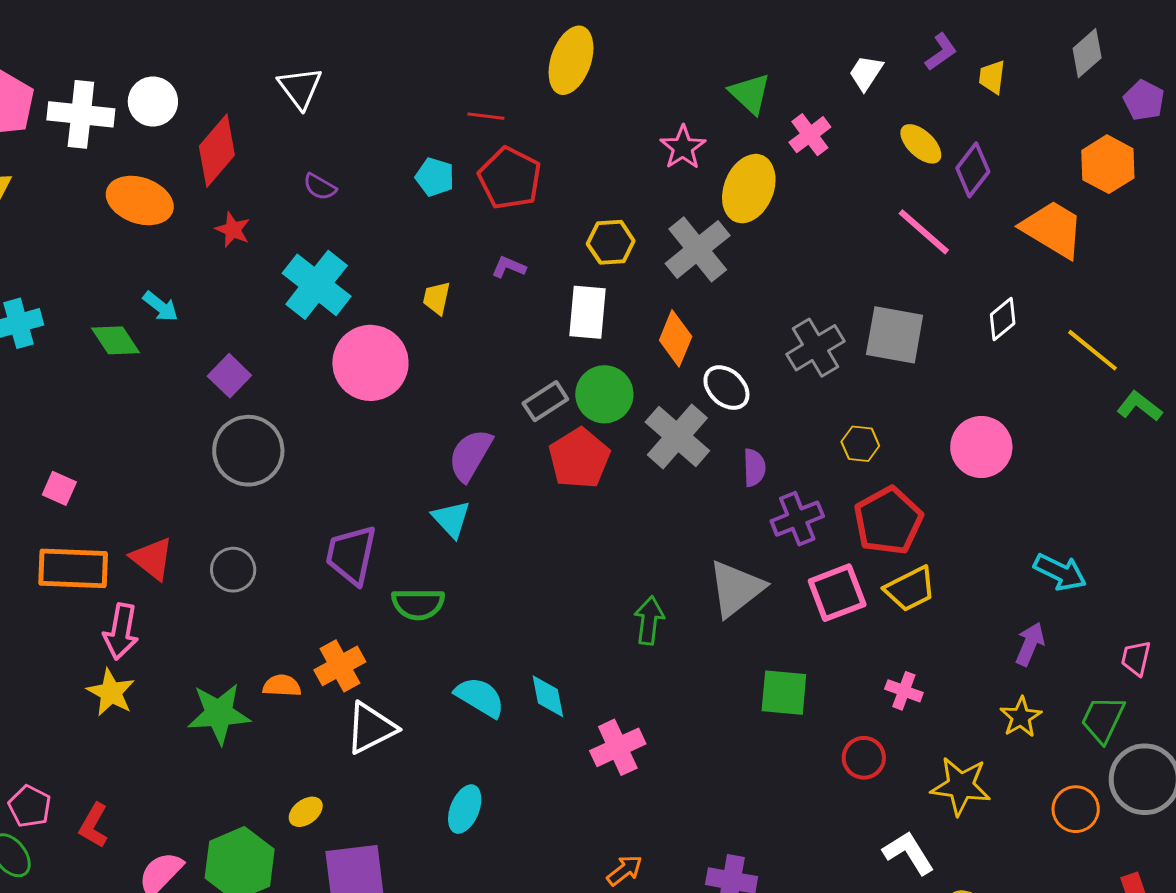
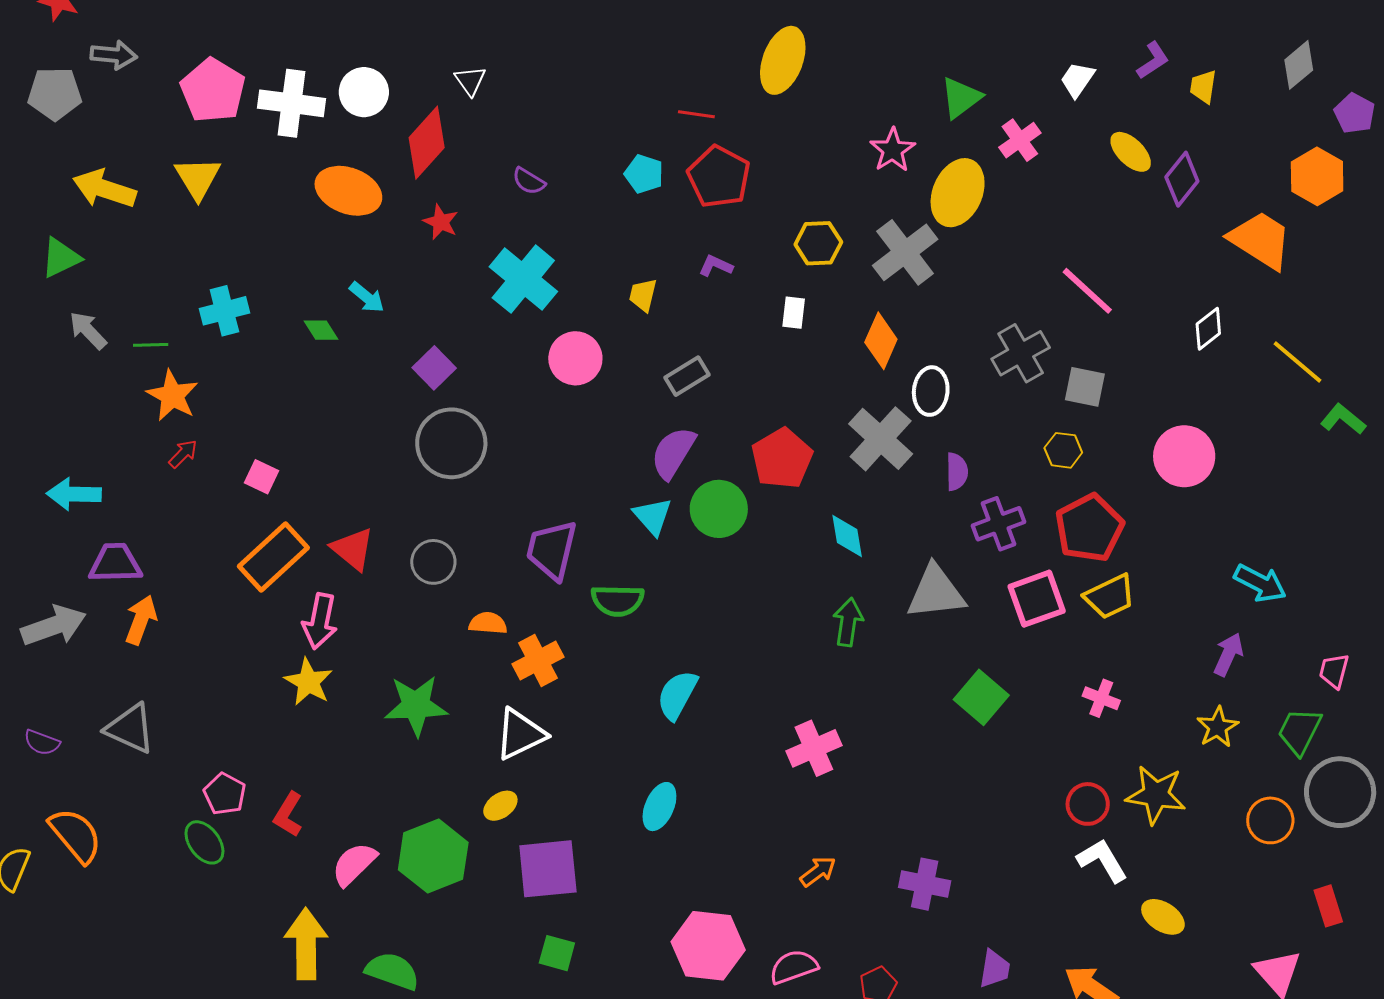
white triangle: (300, 88) -> (470, 81), moved, size x0.7
green triangle: (750, 94) -> (961, 98), turned 39
pink line: (924, 232) -> (1087, 291), moved
white rectangle: (588, 312) -> (794, 313), size x0.6
gray square: (895, 335) -> (1085, 387), moved, size x0.7
green diamond: (116, 340) -> (321, 330), size x0.7
pink circle: (370, 363) -> (575, 358), size x0.7
white ellipse: (726, 388) -> (931, 391), turned 51
green circle: (604, 394) -> (719, 509), moved
gray rectangle: (545, 401) -> (687, 376), moved
orange rectangle: (73, 568) -> (273, 557), turned -46
gray triangle: (736, 589) -> (936, 592), turned 30
orange semicircle: (282, 686) -> (488, 623), moved
green square: (784, 693) -> (981, 697), turned 34
cyan diamond: (548, 696) -> (847, 536), moved
cyan semicircle: (480, 697) -> (677, 695), turned -94
white triangle: (371, 728) -> (520, 734), moved
red circle: (864, 758) -> (1088, 804), moved

